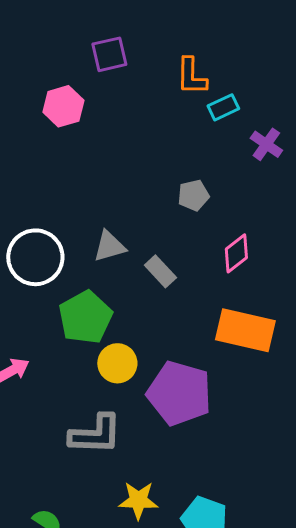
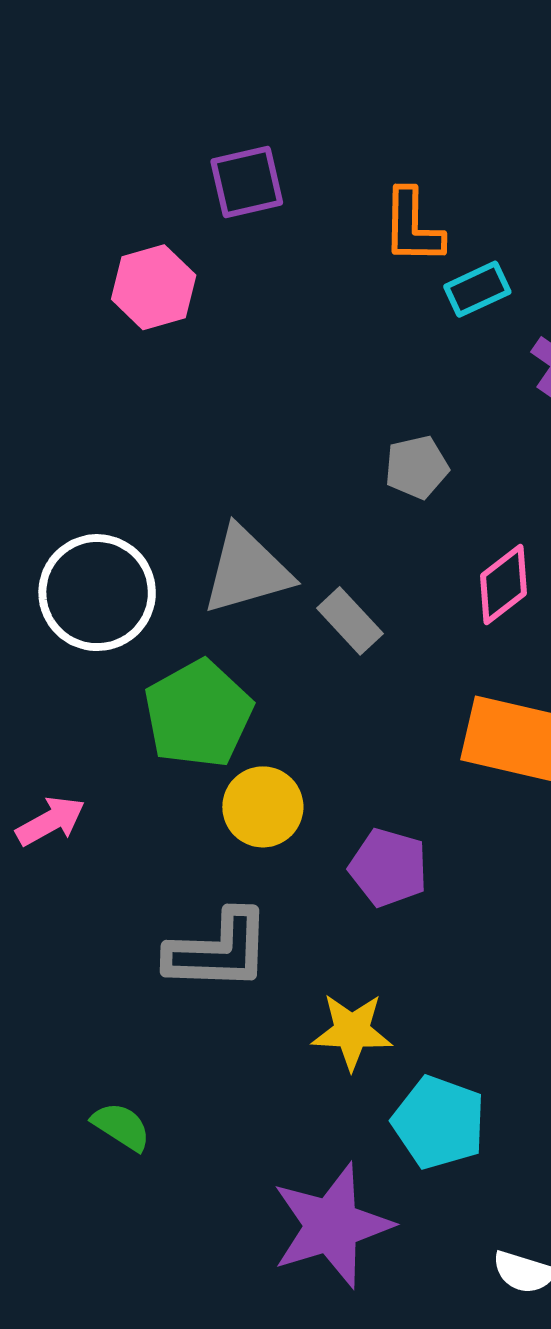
gray triangle: (109, 246) -> (247, 570), size x1.4
purple pentagon: (179, 393) -> (388, 868), size x0.6
yellow star: (138, 500) -> (352, 1031), moved

